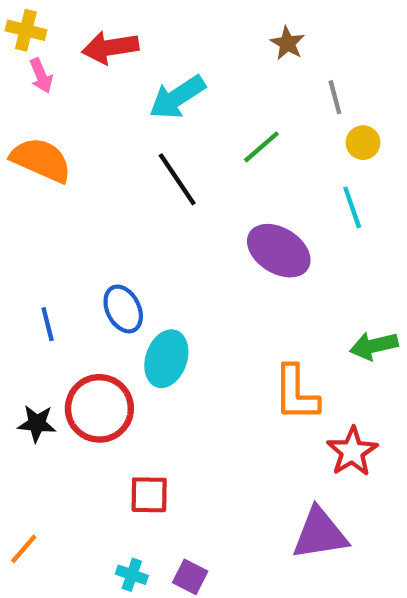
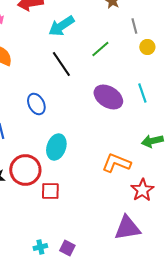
cyan line: (352, 207) -> (142, 93), moved
blue ellipse: (123, 309) -> (36, 104), moved
orange L-shape: (296, 393) -> (116, 163), turned 112
red square: (149, 495) -> (50, 191), moved
cyan cross: (132, 575) -> (40, 247), turned -32

